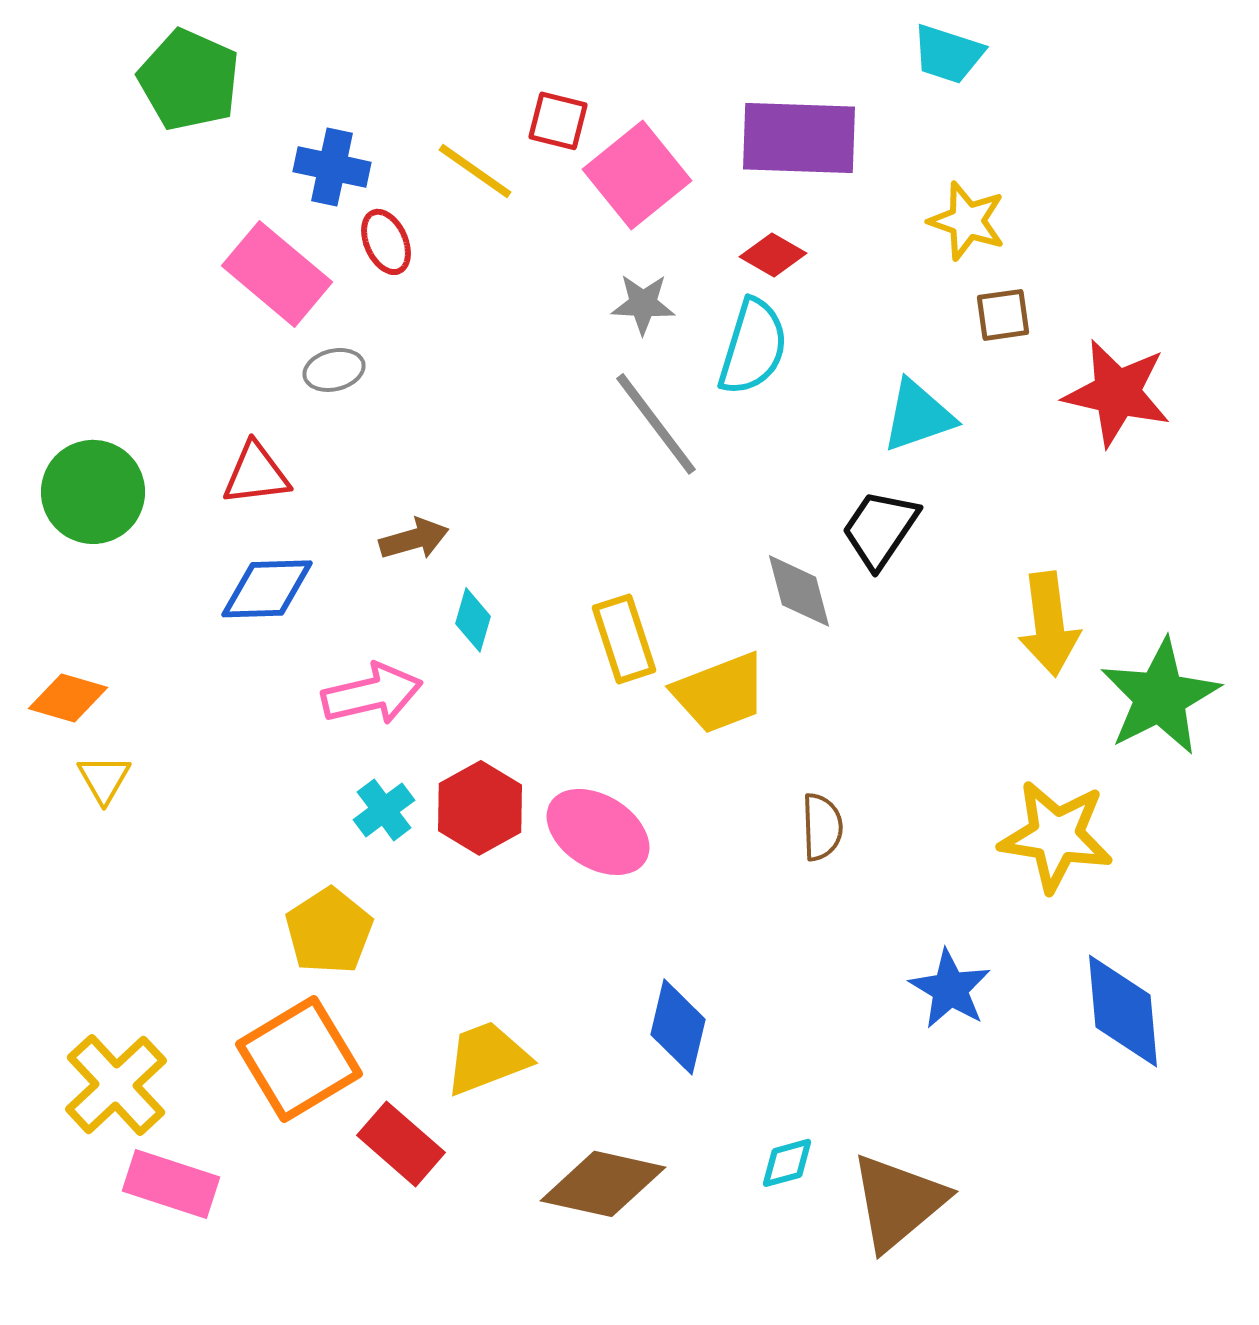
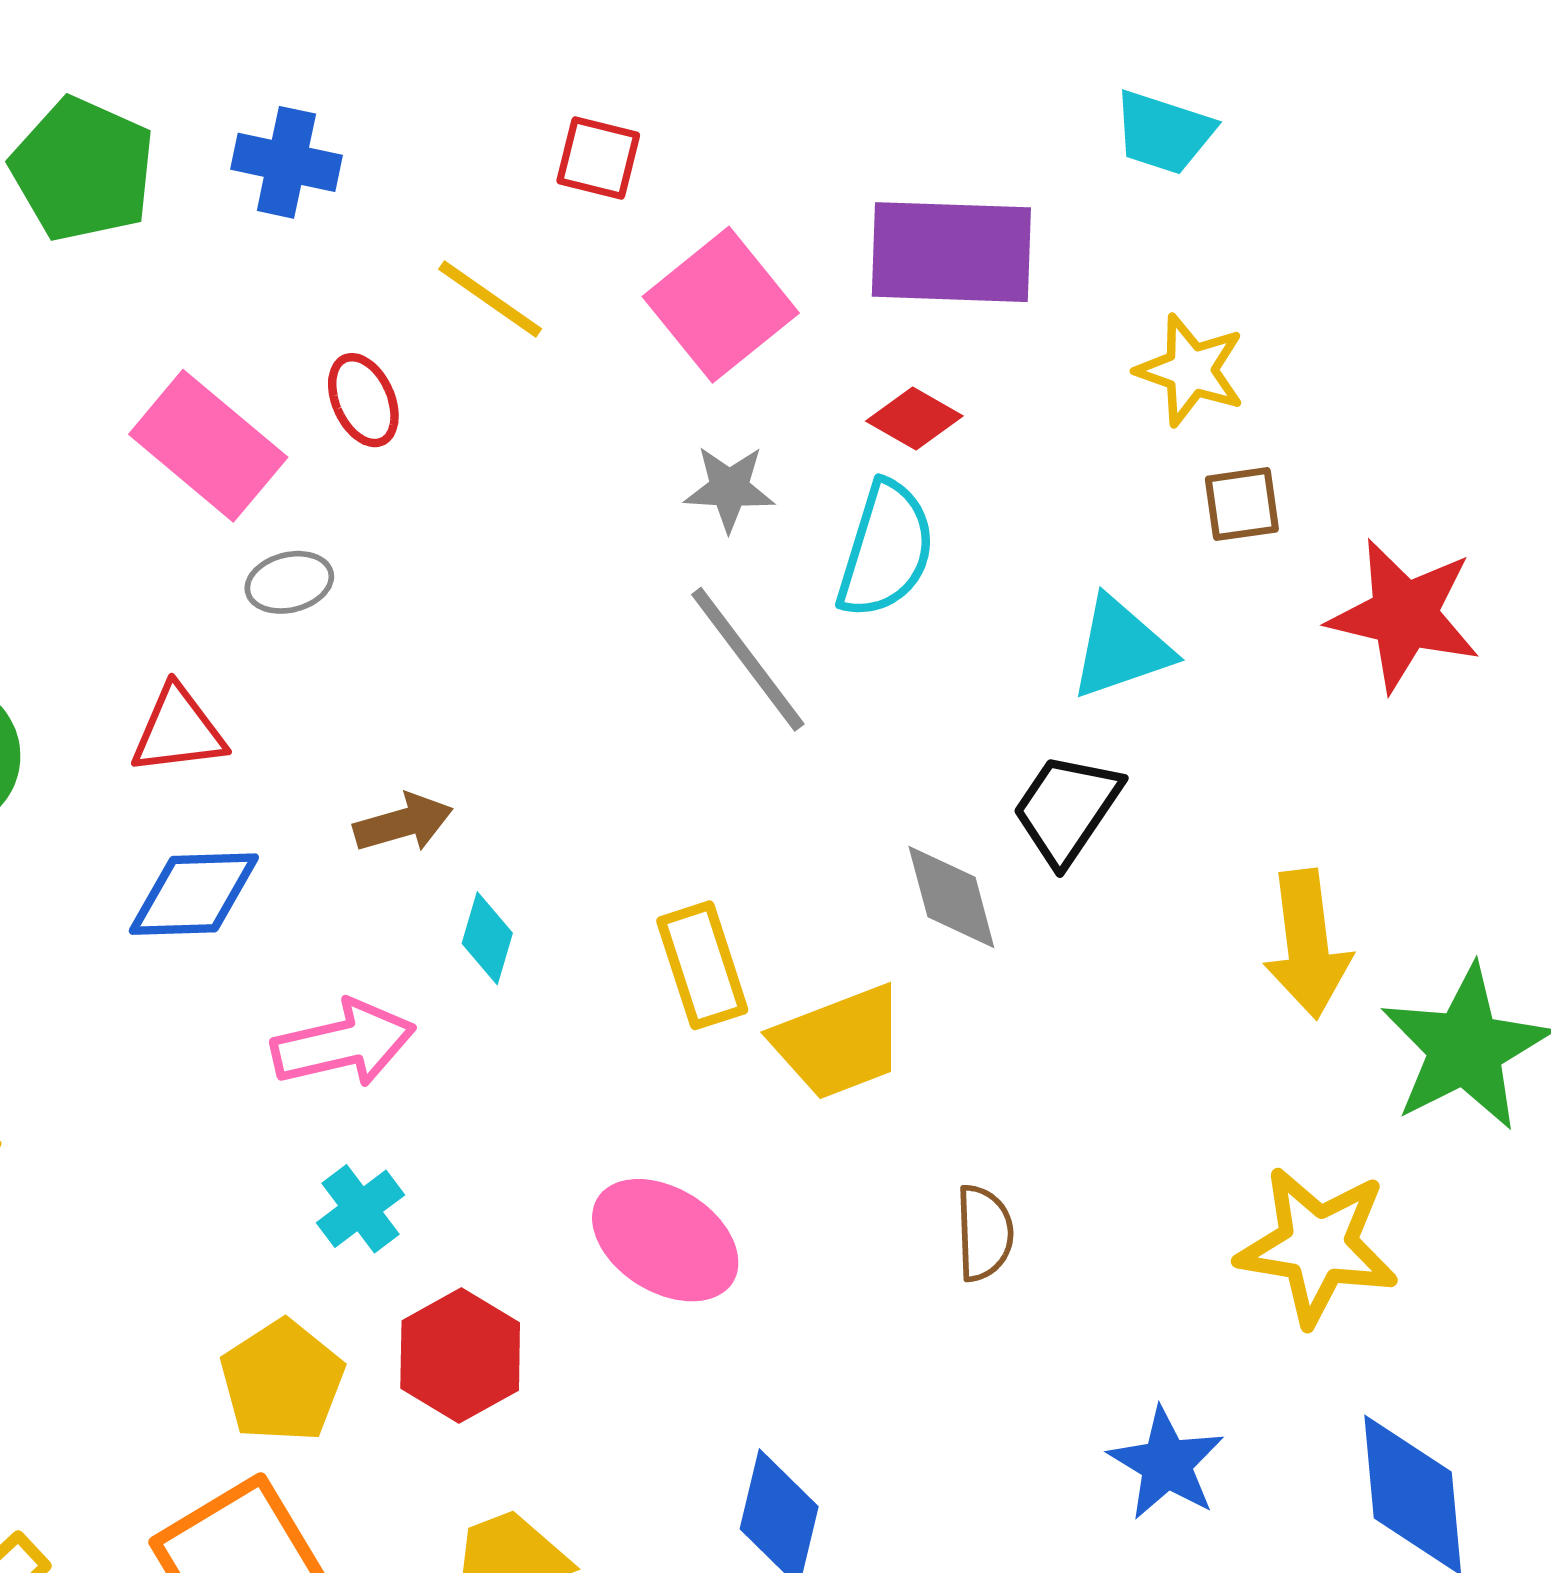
red square: (558, 121) -> (598, 158), moved
blue cross: (332, 167) -> (286, 162), moved
red hexagon: (480, 808) -> (460, 1355), moved

